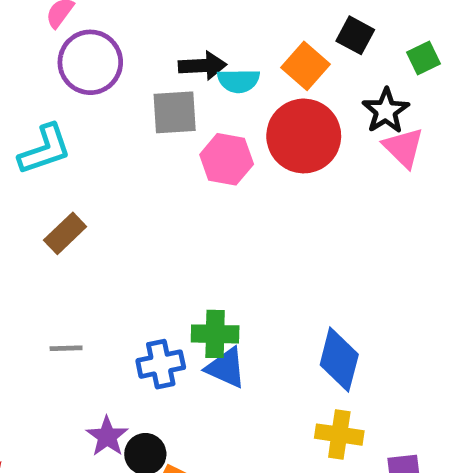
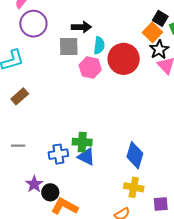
black square: (355, 35) -> (160, 18), moved
orange square: (306, 66) -> (152, 32), moved
cyan semicircle: (239, 81) -> (99, 46), moved, turned -84

